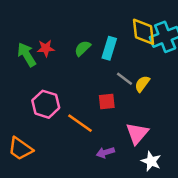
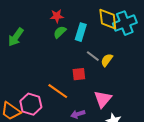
red star: (46, 48) -> (57, 16), moved
green arrow: (27, 55) -> (16, 37), turned -114
pink hexagon: (46, 104) -> (31, 104), moved

